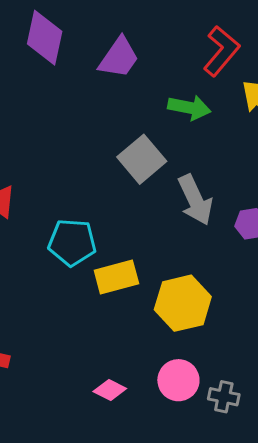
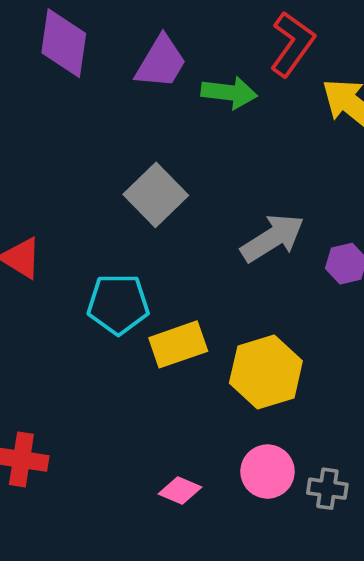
green arrow: (189, 108) -> (229, 93), moved
gray square: (142, 159) -> (156, 195), moved
gray arrow: (195, 200) -> (272, 238), turned -93

